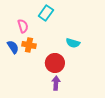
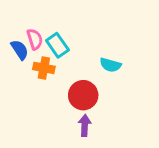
cyan rectangle: (46, 13) -> (57, 45), moved, turned -70
blue semicircle: (13, 47) -> (20, 50), moved

